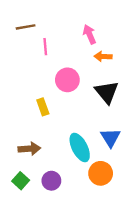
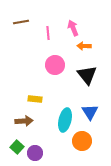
pink line: (45, 47) -> (48, 33), moved
yellow rectangle: (43, 107) -> (35, 99), moved, turned -64
cyan ellipse: (80, 147) -> (65, 120), turned 40
purple circle: (51, 181) -> (35, 153), moved

